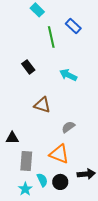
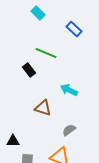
green line: (51, 37) -> (46, 53), moved, turned -55
cyan arrow: (68, 75) -> (69, 90), moved

